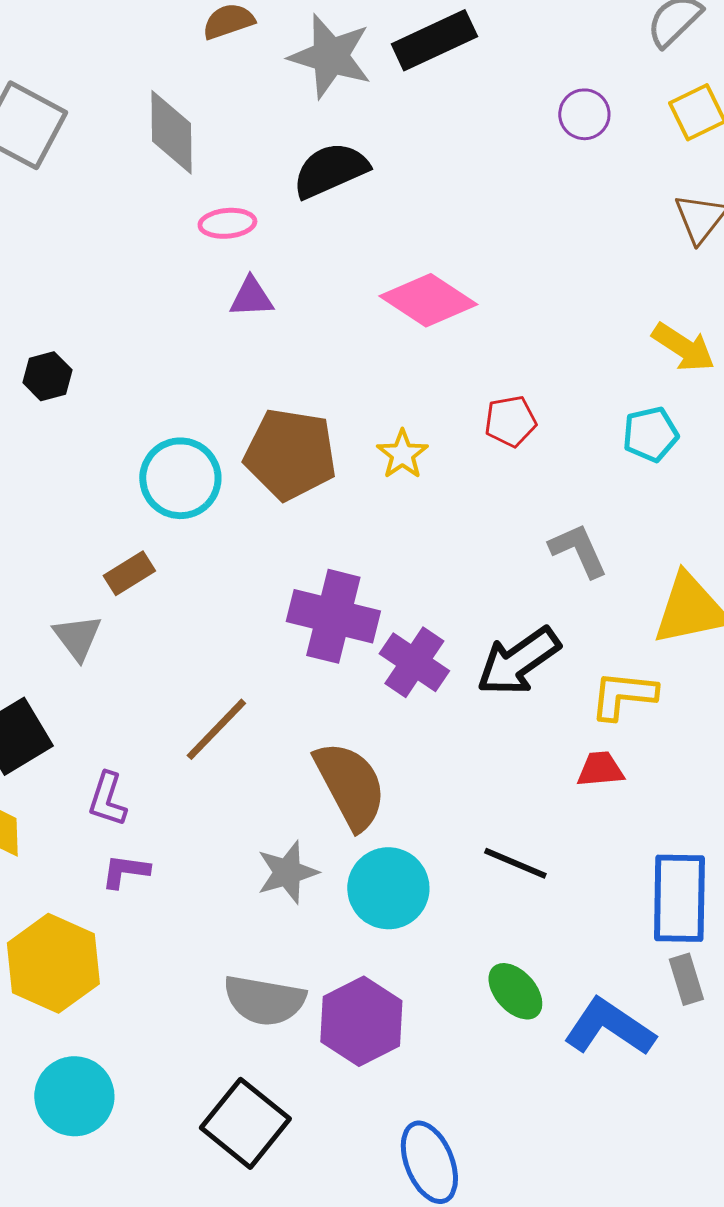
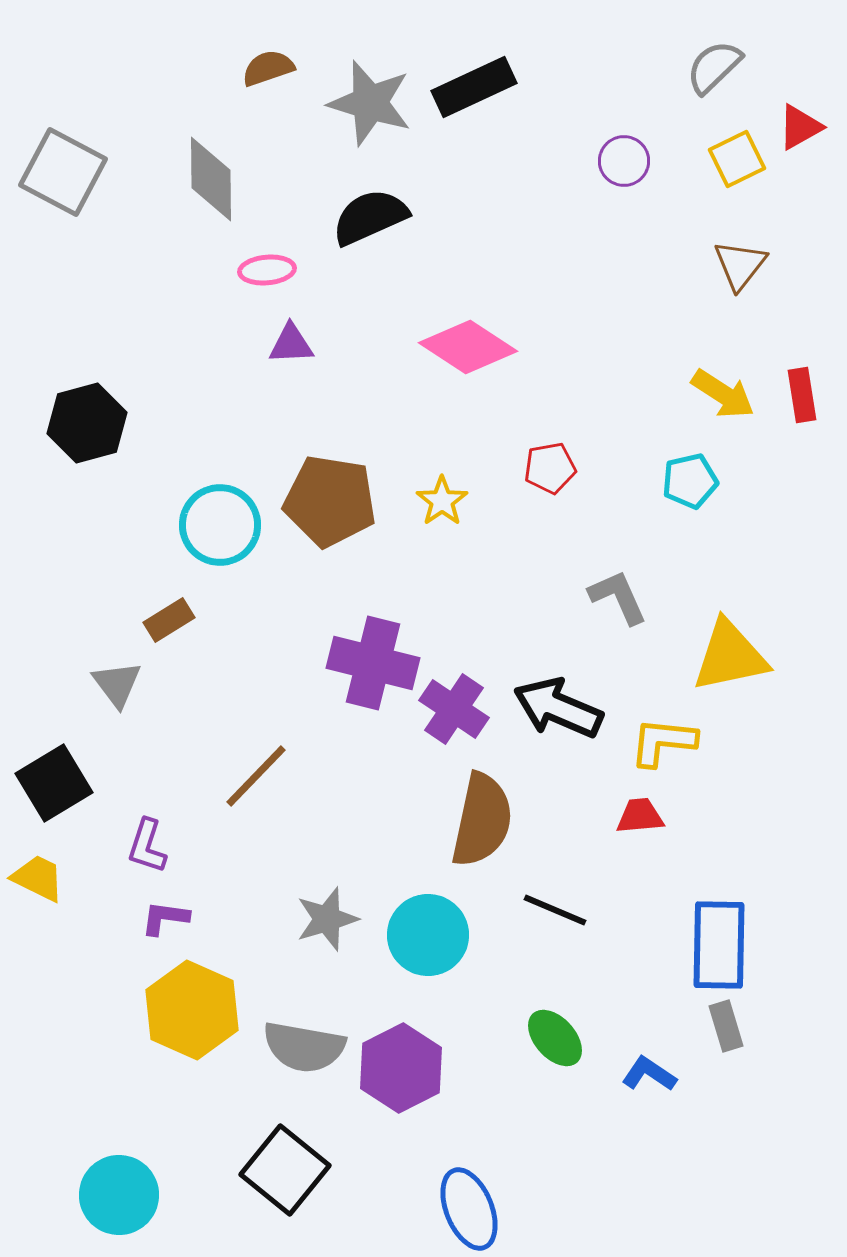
black hexagon: (47, 376) -> (87, 423), size x1.6
black arrow: (518, 661) -> (558, 708), turned 58
brown semicircle: (350, 785) -> (482, 820), moved, turned 40
yellow hexagon: (53, 963) -> (192, 1010), moved
blue L-shape: (609, 1027) -> (649, 1074), size x0.6
cyan circle: (74, 1096) -> (119, 1195), moved

